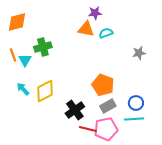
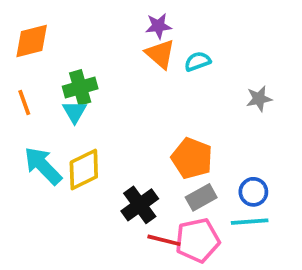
purple star: (95, 13) -> (158, 26), moved
orange triangle: (86, 29) -> (160, 54), turned 30
cyan triangle: (25, 60) -> (75, 112), moved
cyan arrow: (23, 89) -> (43, 166), size x1.6

